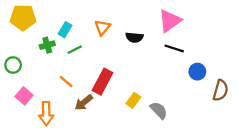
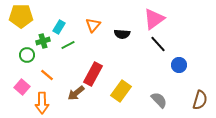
black line: (174, 48) -> (158, 44), turned 30
green circle: (13, 65) -> (27, 55), moved
orange line: (66, 82) -> (47, 75), moved
brown semicircle: (221, 90) -> (200, 100), moved
yellow rectangle: (133, 100) -> (121, 91), size x1.5
gray semicircle: (159, 110) -> (159, 100), moved

